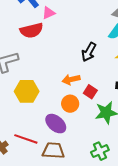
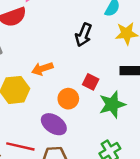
orange arrow: (71, 79) -> (42, 69), moved

